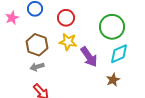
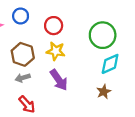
purple arrow: (89, 57) -> (59, 80), moved

